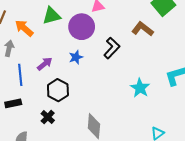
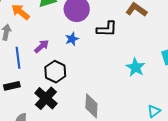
black L-shape: (112, 48) -> (107, 29), turned 50
black cross: (48, 117) -> (46, 98), size x1.6

